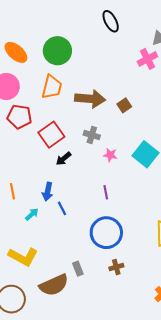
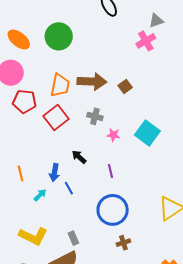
orange trapezoid: (52, 87) -> (60, 85), moved
black arrow: (64, 159) -> (79, 157), moved, turned 84
gray rectangle: (78, 269) -> (73, 238), moved

